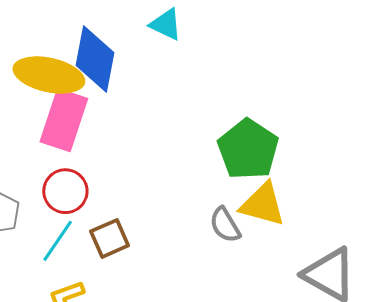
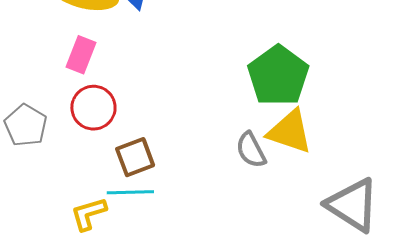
pink rectangle: (64, 120) -> (81, 55), moved, size x0.6
cyan line: (58, 241) -> (130, 192), moved, turned 51

